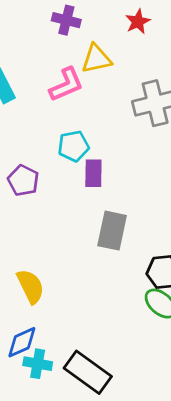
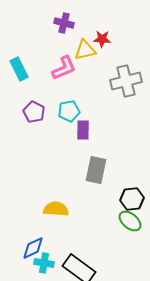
red star: (138, 22) -> (102, 39), moved, turned 30
purple pentagon: (23, 180) -> (34, 112), moved
yellow semicircle: (30, 286) -> (56, 209), moved, turned -60

